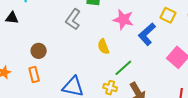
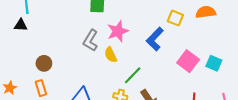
black triangle: (12, 18) -> (21, 25), moved
gray L-shape: (73, 19) -> (91, 40), moved
pink star: (123, 20) -> (118, 31), moved, turned -30

